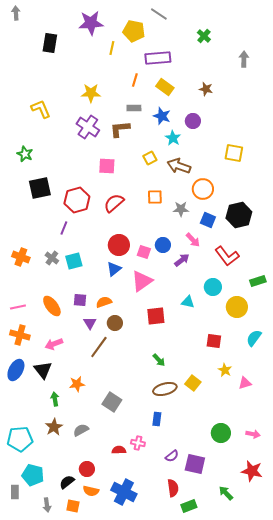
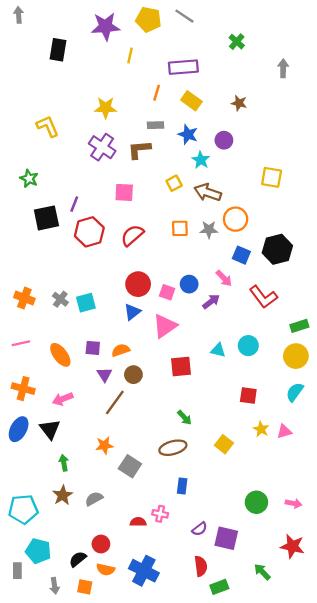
yellow pentagon: (134, 31) -> (149, 20), moved
gray star: (181, 209) -> (209, 230), moved
purple line: (64, 228) -> (74, 204), moved
cyan circle: (213, 287) -> (248, 346), moved
pink line: (18, 307) -> (21, 343), moved
yellow circle: (237, 307) -> (296, 356), moved
pink triangle: (245, 383) -> (284, 431), moved
orange star: (77, 384) -> (104, 445), moved
brown ellipse: (165, 389) -> (173, 448), moved

